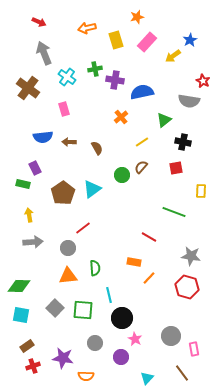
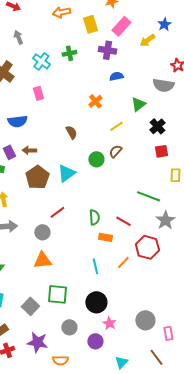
gray arrow: (44, 53) -> (18, 37), size x0.6
purple cross: (115, 80) -> (107, 50), moved
blue semicircle: (142, 92) -> (116, 76), size x0.6
brown arrow: (69, 142) -> (29, 150), moved
black cross: (183, 142) -> (157, 126), turned 35
red square: (176, 168) -> (161, 151), moved
gray star: (191, 256) -> (165, 220), moved, turned 30
orange rectangle: (134, 262) -> (105, 237), moved
green semicircle: (95, 268) -> (94, 217), moved
red hexagon: (187, 287) -> (147, 247), moved
cyan line: (109, 295) -> (95, 266), moved
gray square: (55, 308) -> (30, 306), moved

